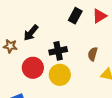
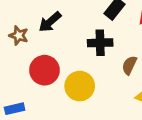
black cross: (58, 51) -> (100, 43), moved

